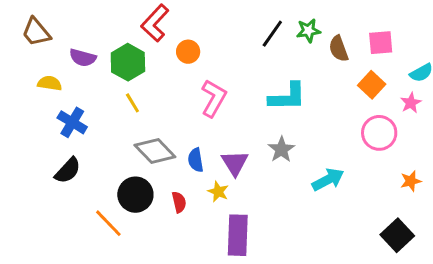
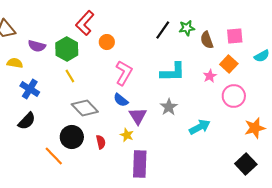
pink star: (411, 103) -> (210, 76), moved
blue semicircle: (196, 160) -> (121, 100), moved, turned -42
orange star: (411, 181) -> (255, 128), size x1.5

